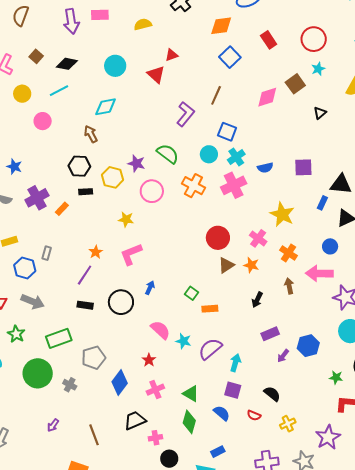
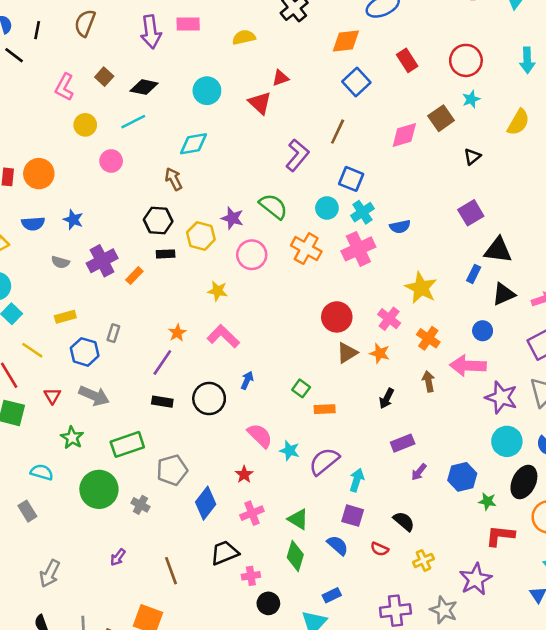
purple square: (303, 167) -> (471, 213), moved, turned -30
pink L-shape: (131, 254) -> (223, 336), turned 65
blue hexagon: (308, 346) -> (462, 477), moved

